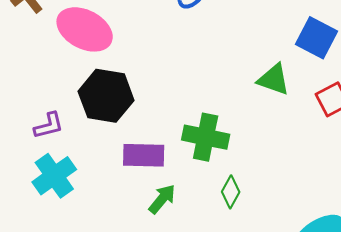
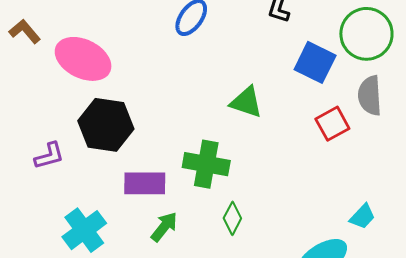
green triangle: (274, 80) -> (246, 102), moved
cyan cross: (54, 176) -> (84, 230), moved

